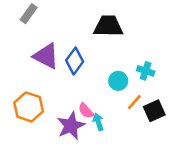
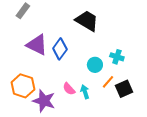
black trapezoid: (108, 26) -> (87, 21), turned 30
cyan arrow: (98, 122) -> (85, 92), moved
purple star: (71, 126) -> (44, 101), moved, turned -30

